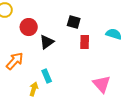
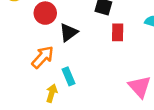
orange arrow: (15, 61) -> (43, 57), moved

